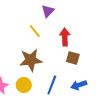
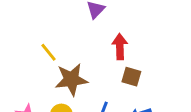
yellow line: (35, 31) -> (49, 52), moved

